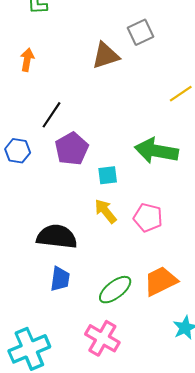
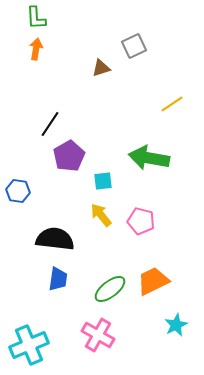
brown triangle: (106, 56) -> (101, 68), size x0.7
orange arrow: (27, 60) -> (36, 49), moved
blue hexagon: (18, 151) -> (18, 191), moved

